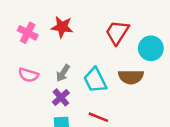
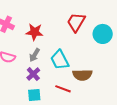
red star: (62, 27) -> (34, 32), moved
brown semicircle: (131, 77) -> (82, 75), moved

